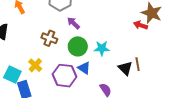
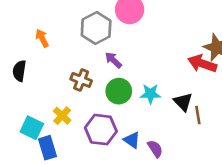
red arrow: (141, 25) -> (202, 64), size x1.5
blue triangle: (84, 68) -> (132, 140), moved
black triangle: (125, 68) -> (183, 102), moved

